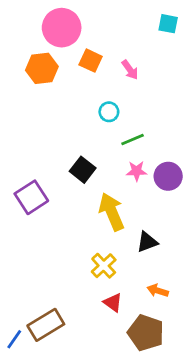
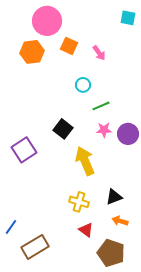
black triangle: (147, 242) -> (114, 197), moved
yellow cross: (104, 266) -> (79, 202), turned -30
blue line: (14, 339) -> (11, 227), moved

